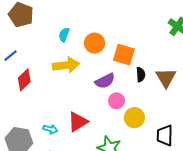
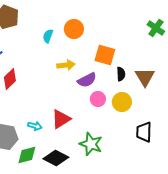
orange circle: (94, 43) -> (74, 29), moved
yellow arrow: (66, 65) -> (66, 65), moved, size x0.7
yellow circle: (134, 118) -> (122, 102), moved

